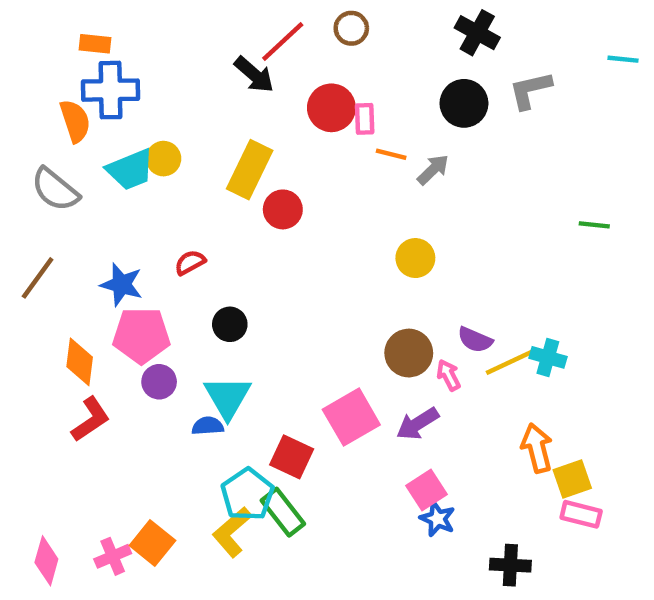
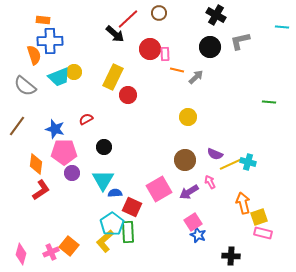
pink arrow: (449, 375) -> (210, 182), moved
blue semicircle: (208, 426) -> (115, 193), moved
green rectangle: (283, 512) -> (128, 232), turned 35

